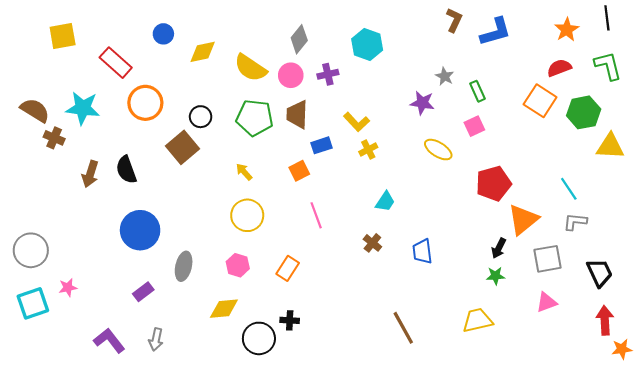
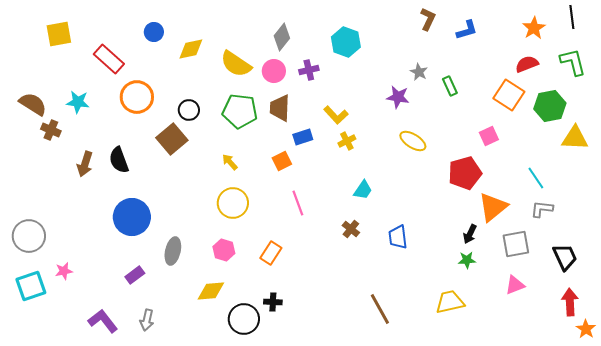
blue L-shape: (496, 32) -> (467, 30), size x0.7
cyan star: (83, 108) -> (78, 102), size x0.7
pink square: (474, 126) -> (489, 136), moved
orange star: (622, 349) -> (586, 329), turned -30

